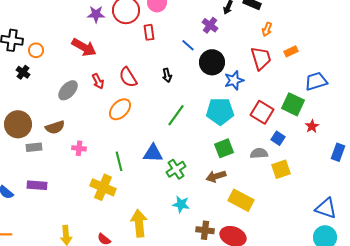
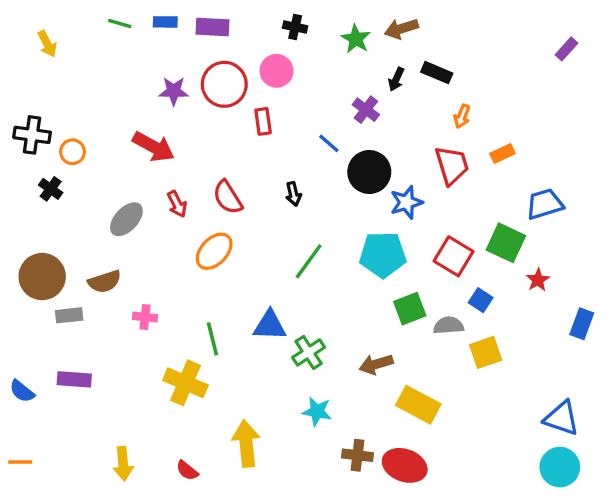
green square: (224, 148) -> (410, 309), moved

